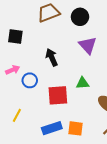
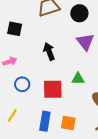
blue circle: (30, 80) -> (22, 84), moved
yellow line: (17, 115) -> (12, 115), moved
blue rectangle: (52, 128) -> (45, 121), turned -66

